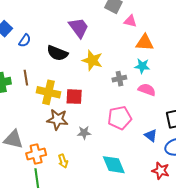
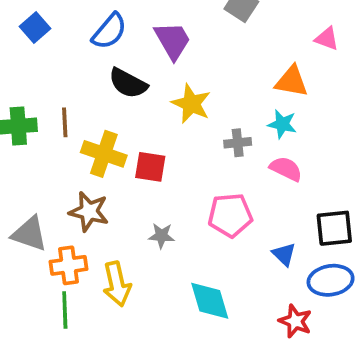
pink triangle: (130, 21) -> (327, 39), moved
blue semicircle: (25, 41) -> (109, 31), moved, size x1.5
brown star: (58, 119) -> (89, 211), moved
yellow arrow: (63, 161) -> (117, 284), size x1.6

